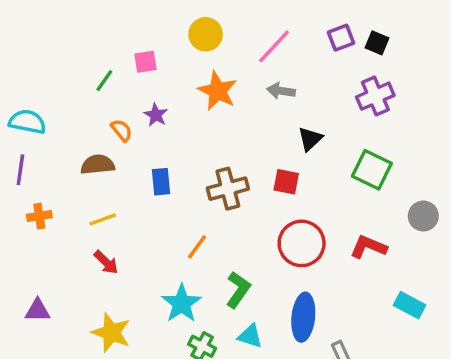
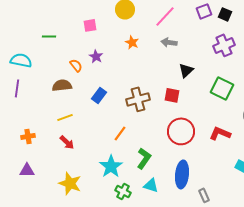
green line: (104, 81) -> (49, 36), moved, turned 56
orange star: (218, 91) -> (132, 42), size x0.6
blue rectangle: (161, 182) -> (99, 95), turned 42
orange cross: (39, 216) -> (28, 136), moved

